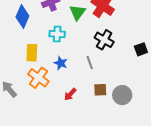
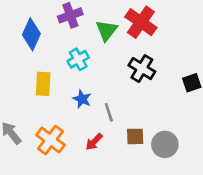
cyan cross: (57, 34) -> (78, 59), turned -35
gray line: (90, 63) -> (109, 112), moved
orange cross: (38, 78) -> (51, 140), moved

